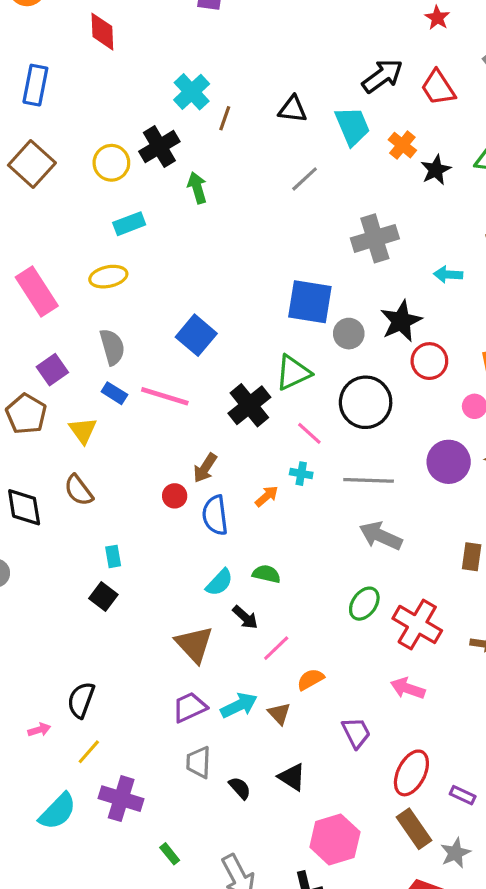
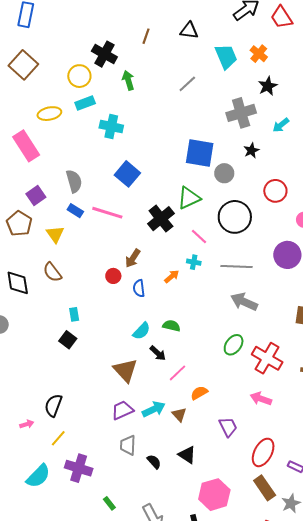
cyan cross: (192, 92) -> (111, 127), moved, turned -35
cyan trapezoid: (352, 126) -> (226, 57), moved
black cross: (159, 147) -> (104, 54), turned -30
yellow circle: (111, 163) -> (79, 76), moved
black star: (436, 170) -> (268, 86), moved
gray line: (305, 179) -> (187, 84), moved
cyan arrow: (448, 275) -> (281, 125), moved, turned -42
yellow ellipse: (108, 277) -> (49, 114), moved
black star: (401, 321) -> (251, 150), moved, size x0.6
blue semicircle: (215, 515) -> (139, 288), size x0.7

